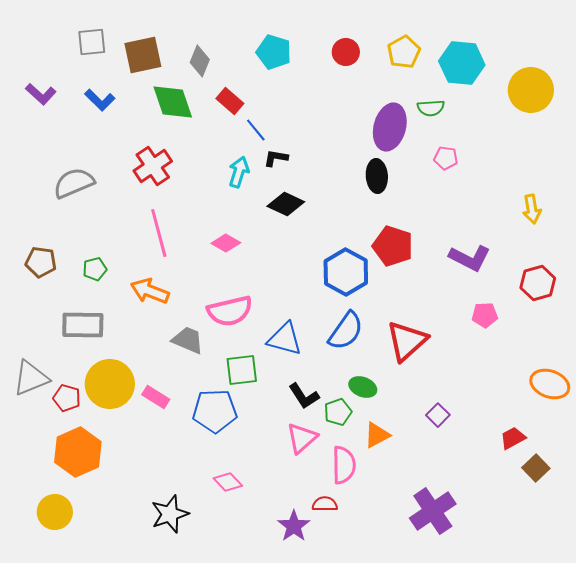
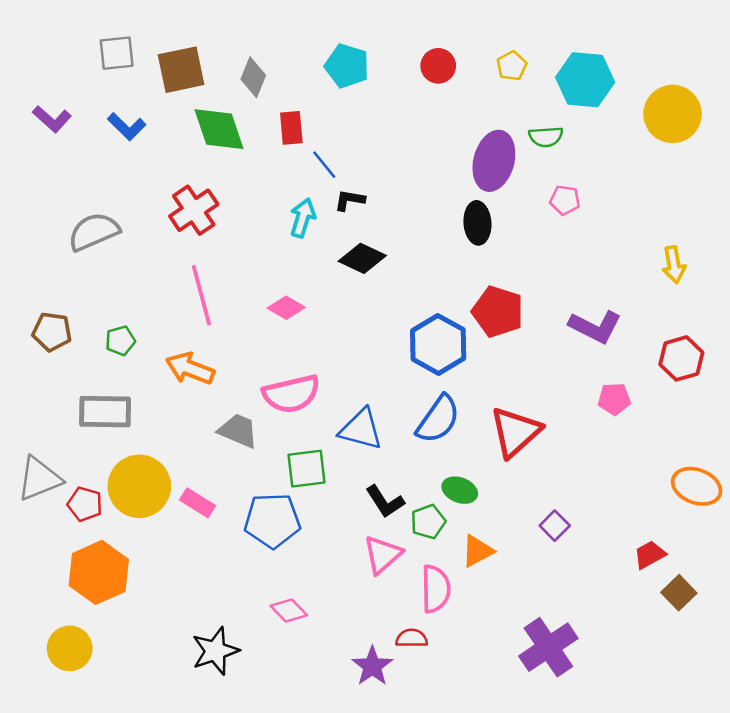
yellow pentagon: (404, 52) -> (512, 66), size x0.7
red rectangle: (230, 101) -> (291, 128), turned 44

